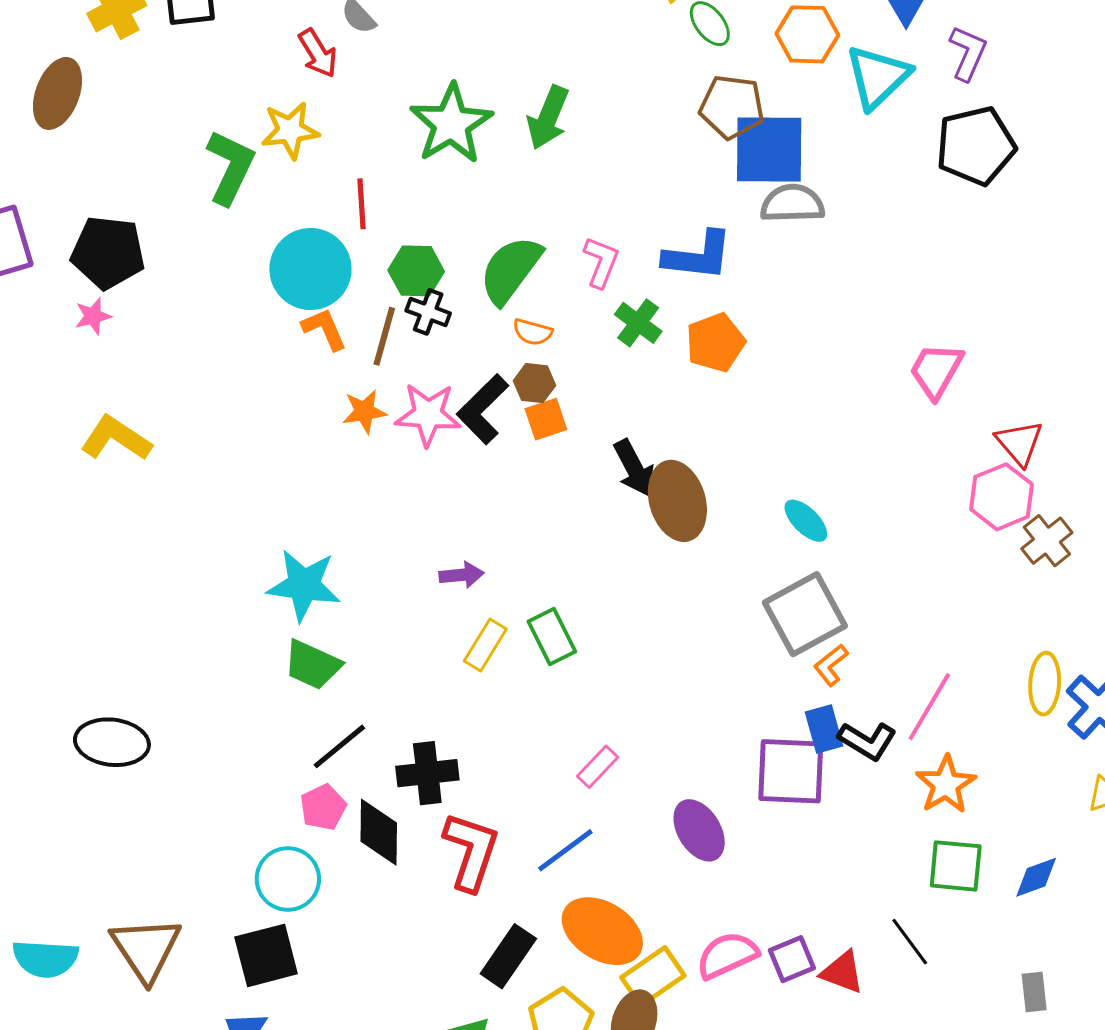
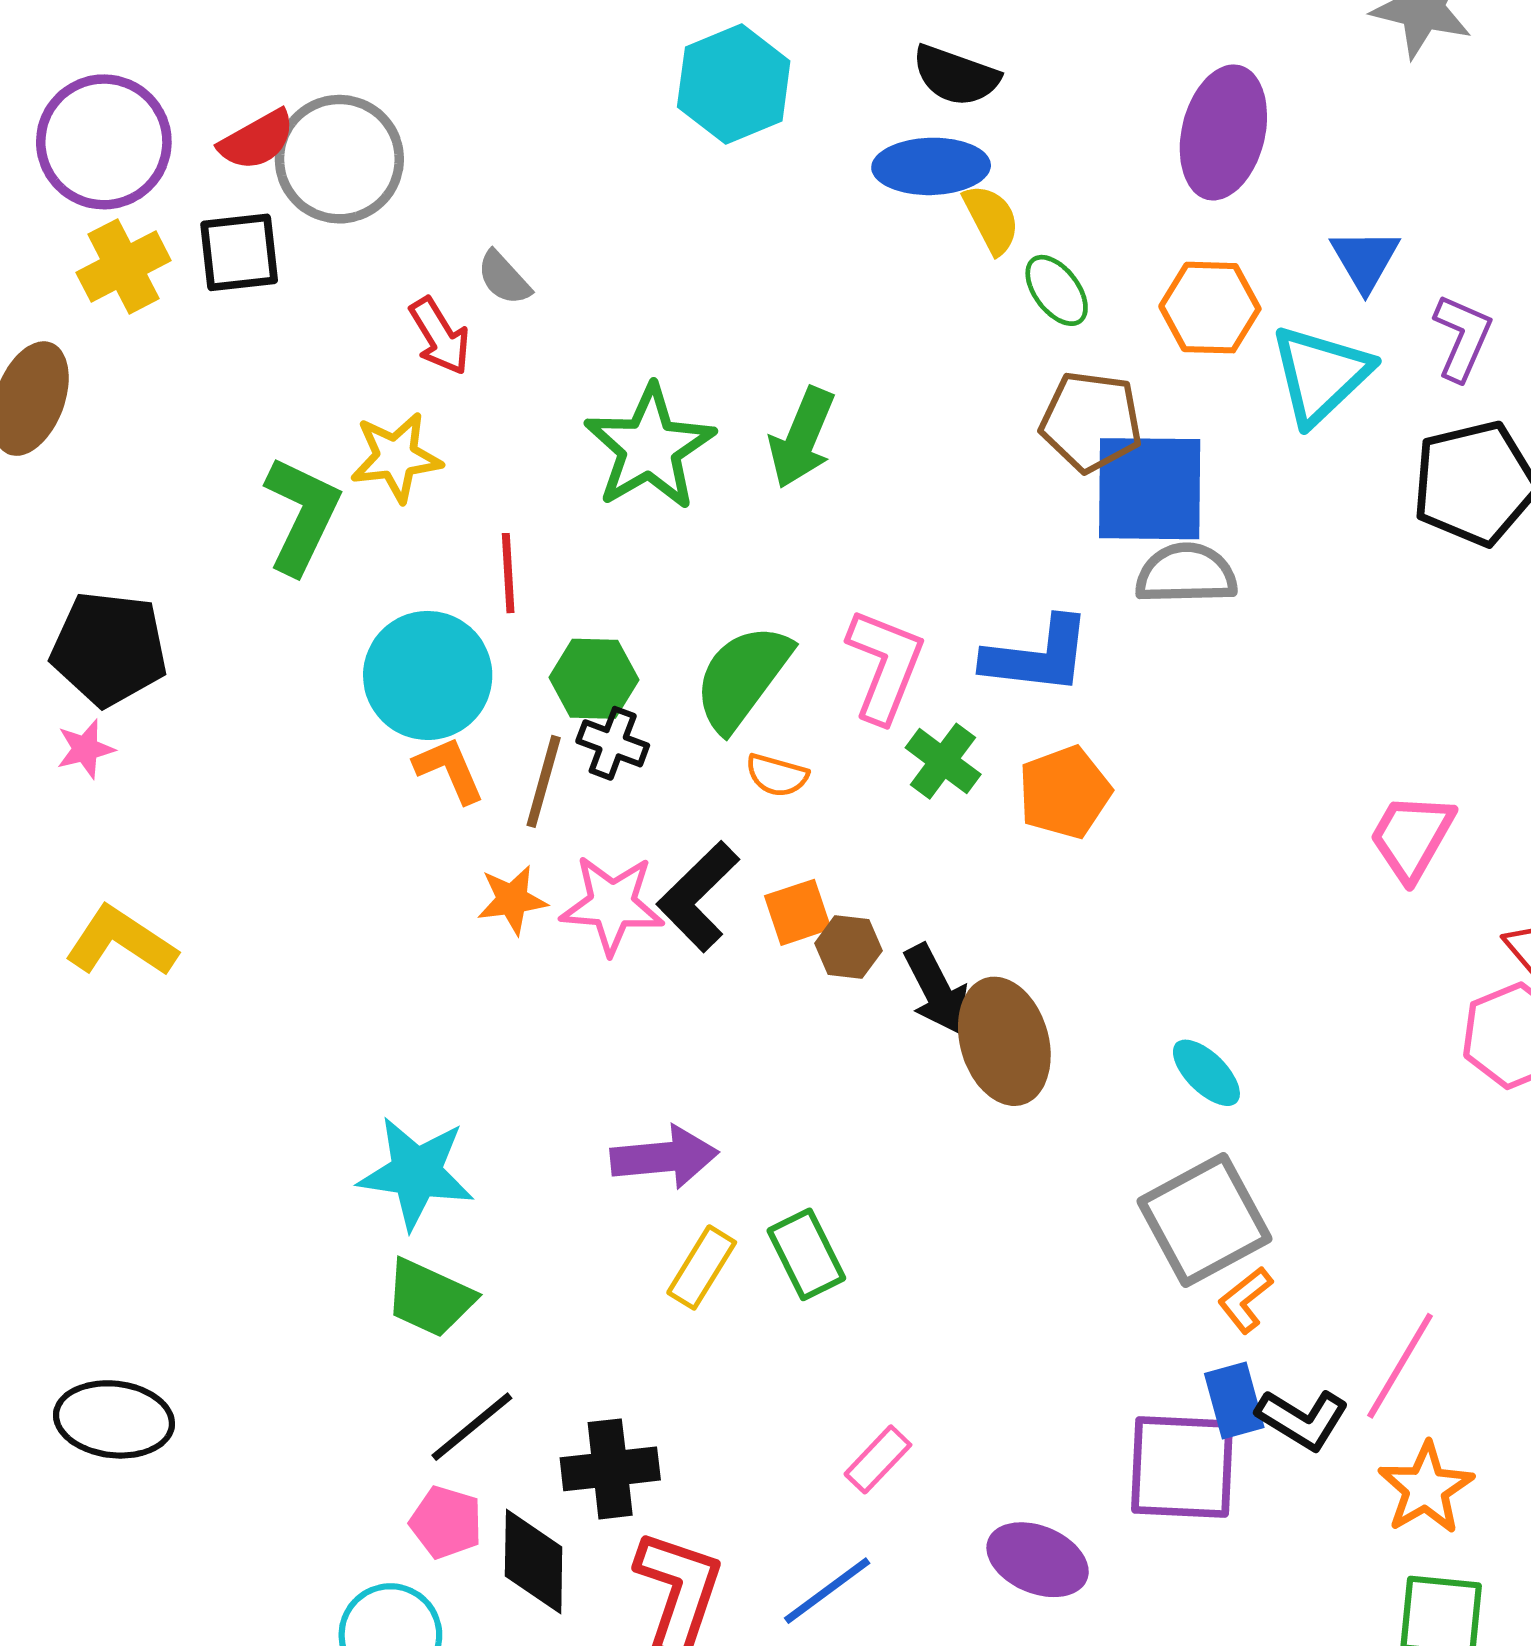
pink L-shape: (601, 262) -> (885, 665), size x1.4
brown hexagon: (534, 383) -> (848, 947), moved
purple arrow: (462, 575) -> (664, 1157), size x1.5
pink pentagon: (323, 807) -> (446, 1522), turned -30
purple ellipse: (699, 830) -> (1038, 1560), turned -36

